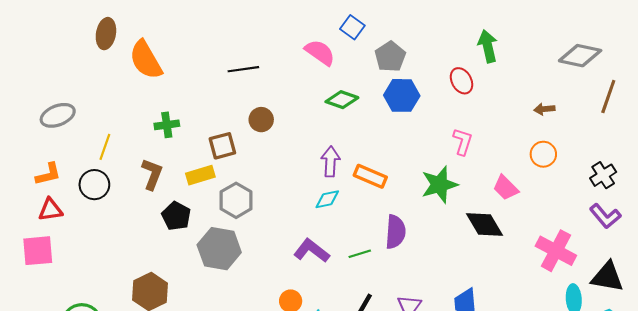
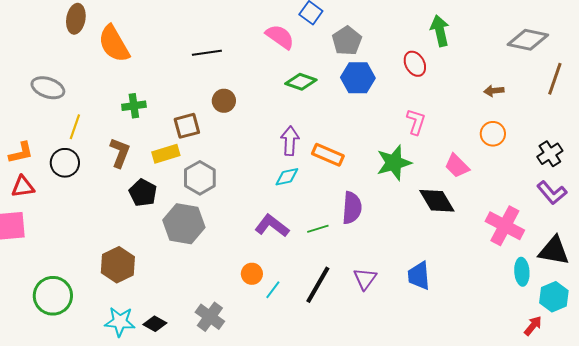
gray ellipse: (58, 115) -> (48, 88), moved, turned 40

